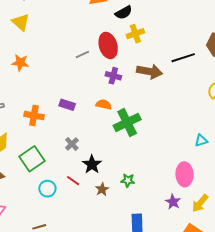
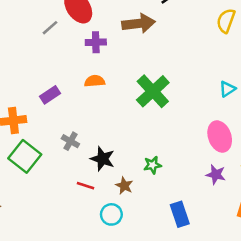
purple rectangle: (67, 105) -> (50, 95), turned -35
green cross: (127, 123) -> (153, 91), moved
green square: (32, 159) -> (25, 156), moved
cyan circle: (47, 189) -> (111, 214), moved

